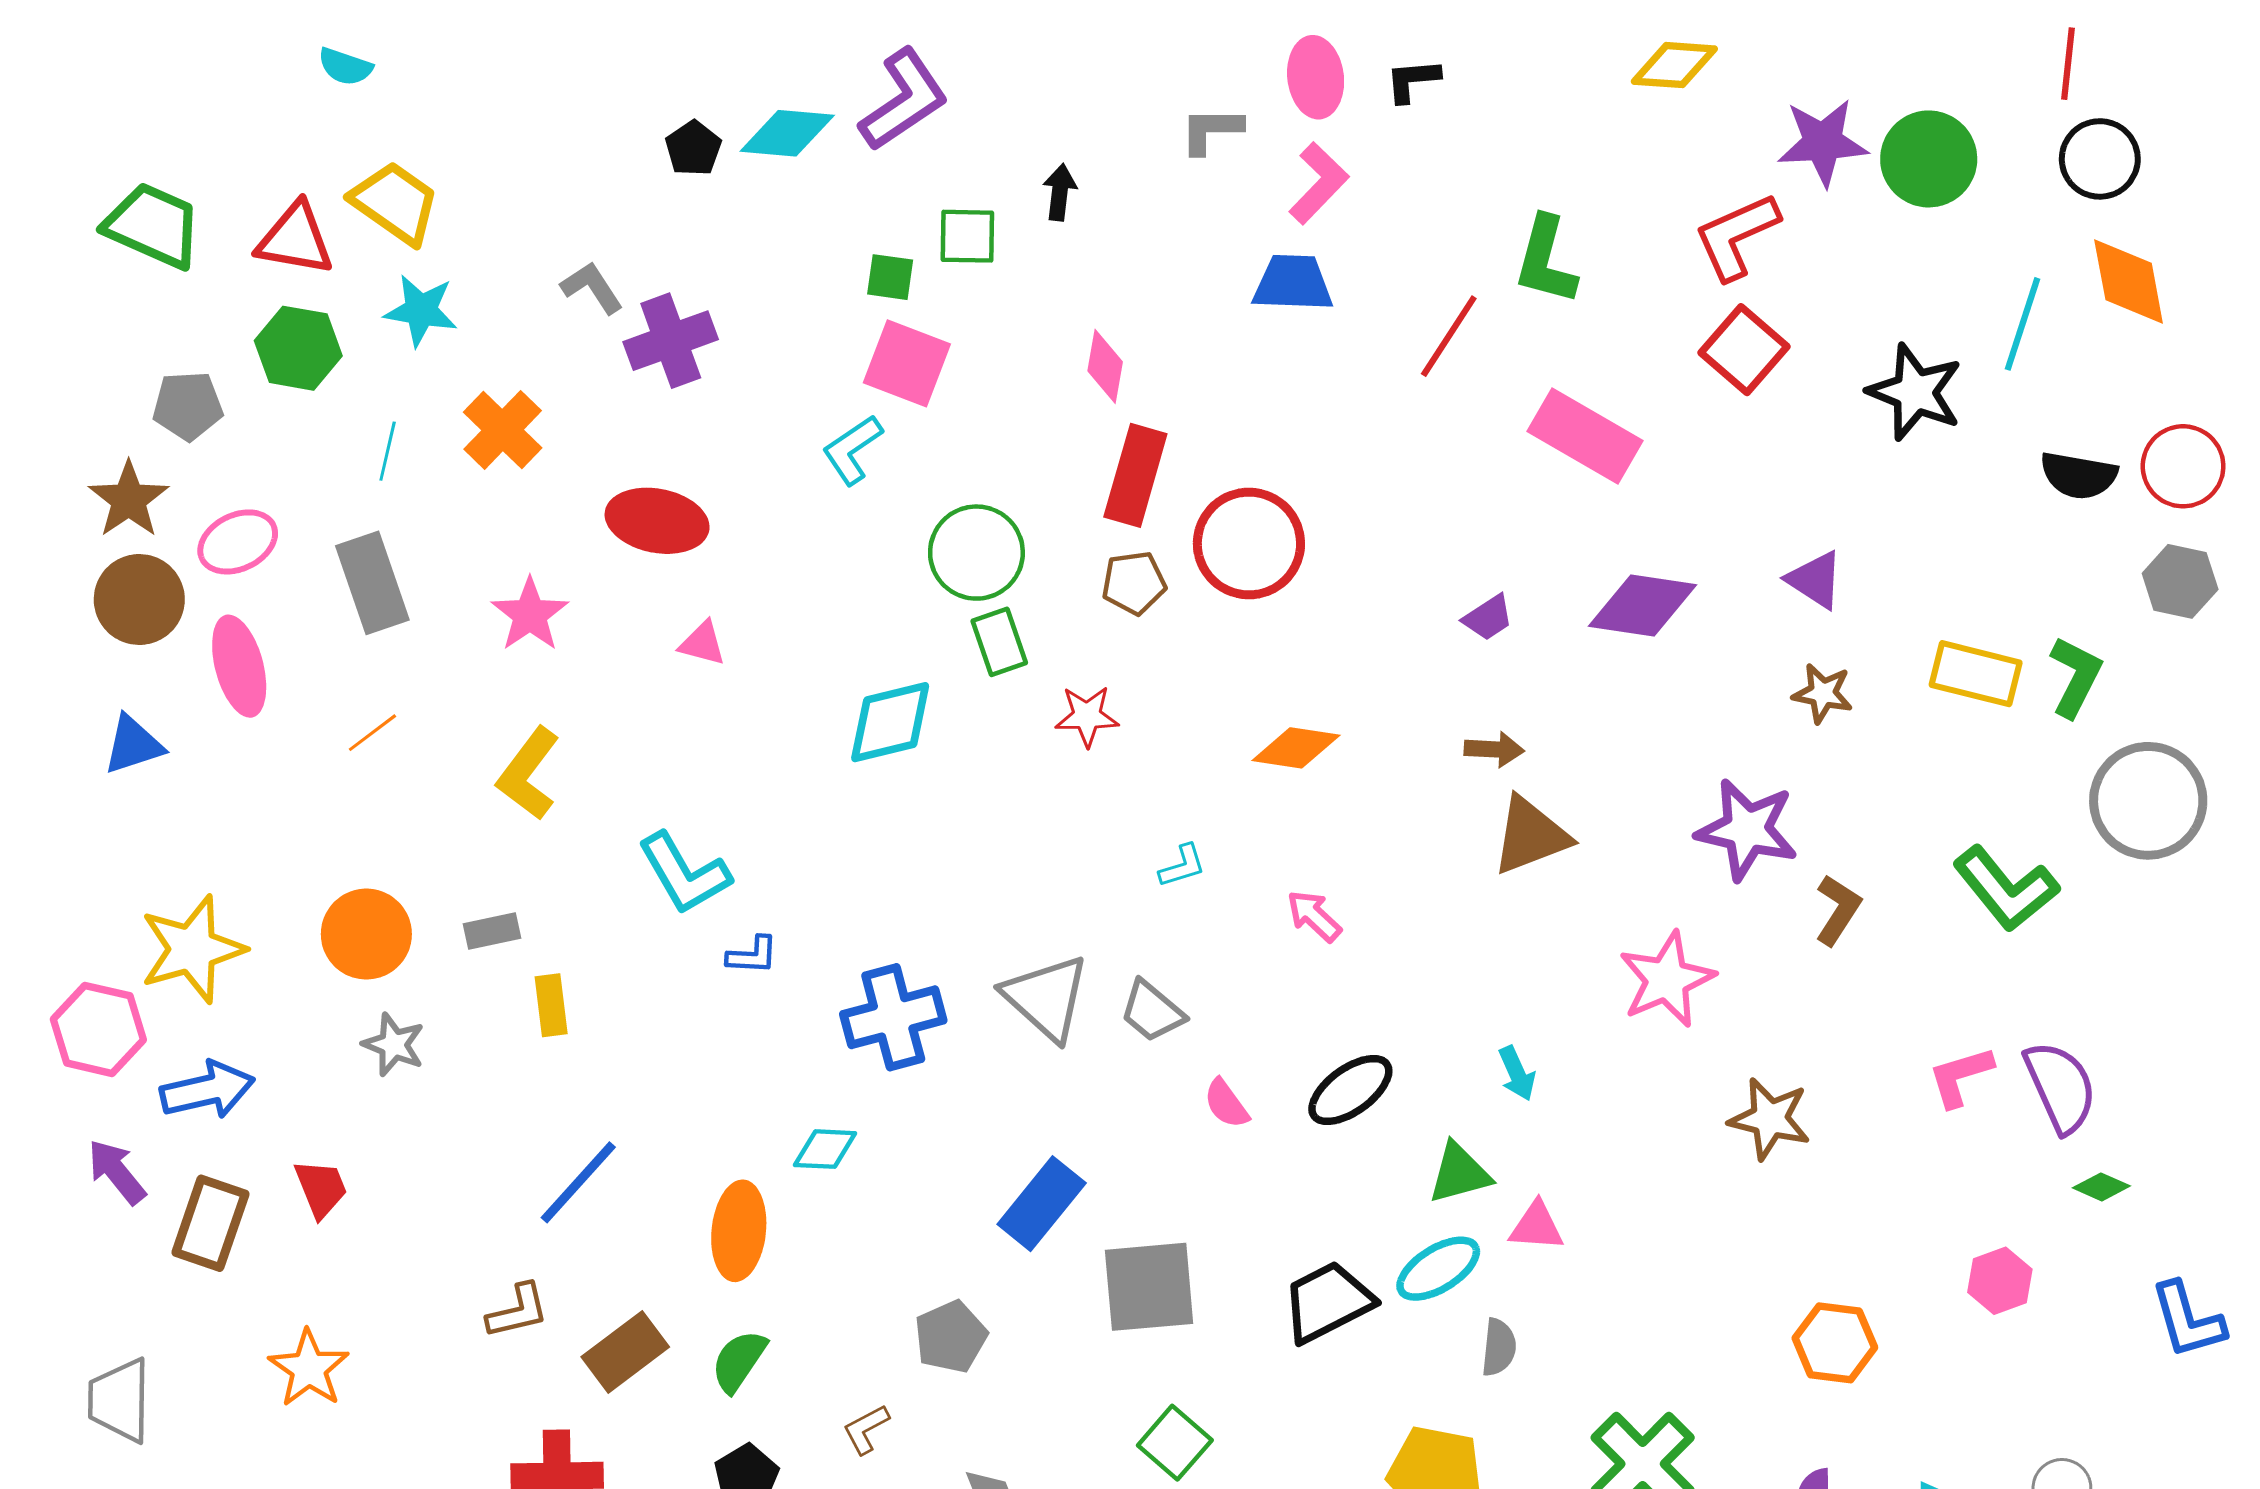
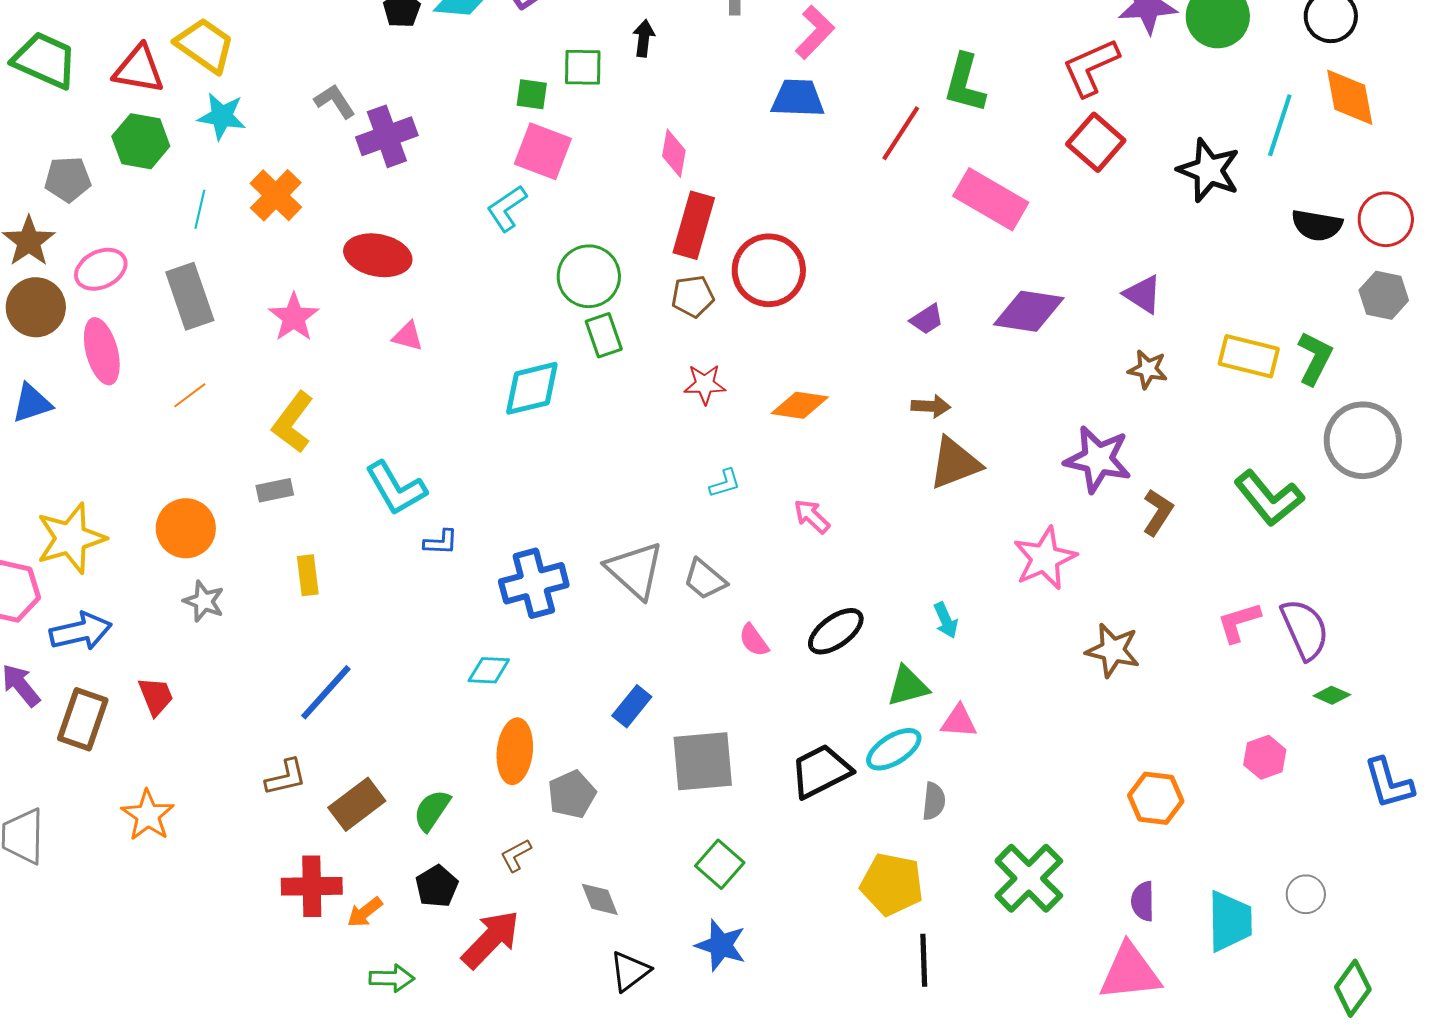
red star: (1087, 716) -> (705, 384), moved
gray rectangle: (492, 931) -> (275, 490), moved
blue rectangle: (1042, 1204) -> (632, 706), size x0.7
orange ellipse: (739, 1231) -> (515, 751), moved

